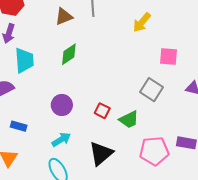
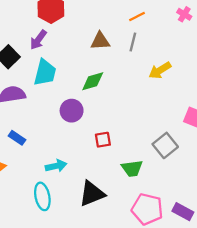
yellow arrow: (142, 22) -> (160, 70), moved
purple circle: (62, 105) -> (72, 111), moved
red square: (102, 111) -> (103, 140), moved, turned 35

